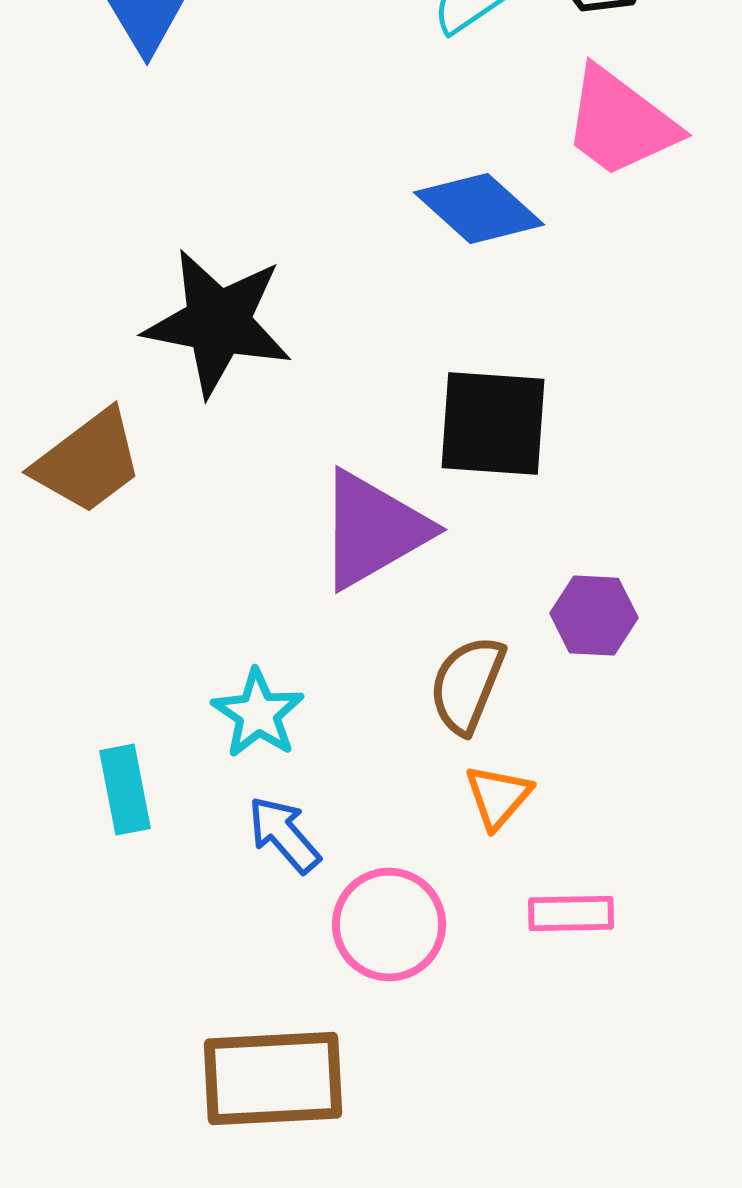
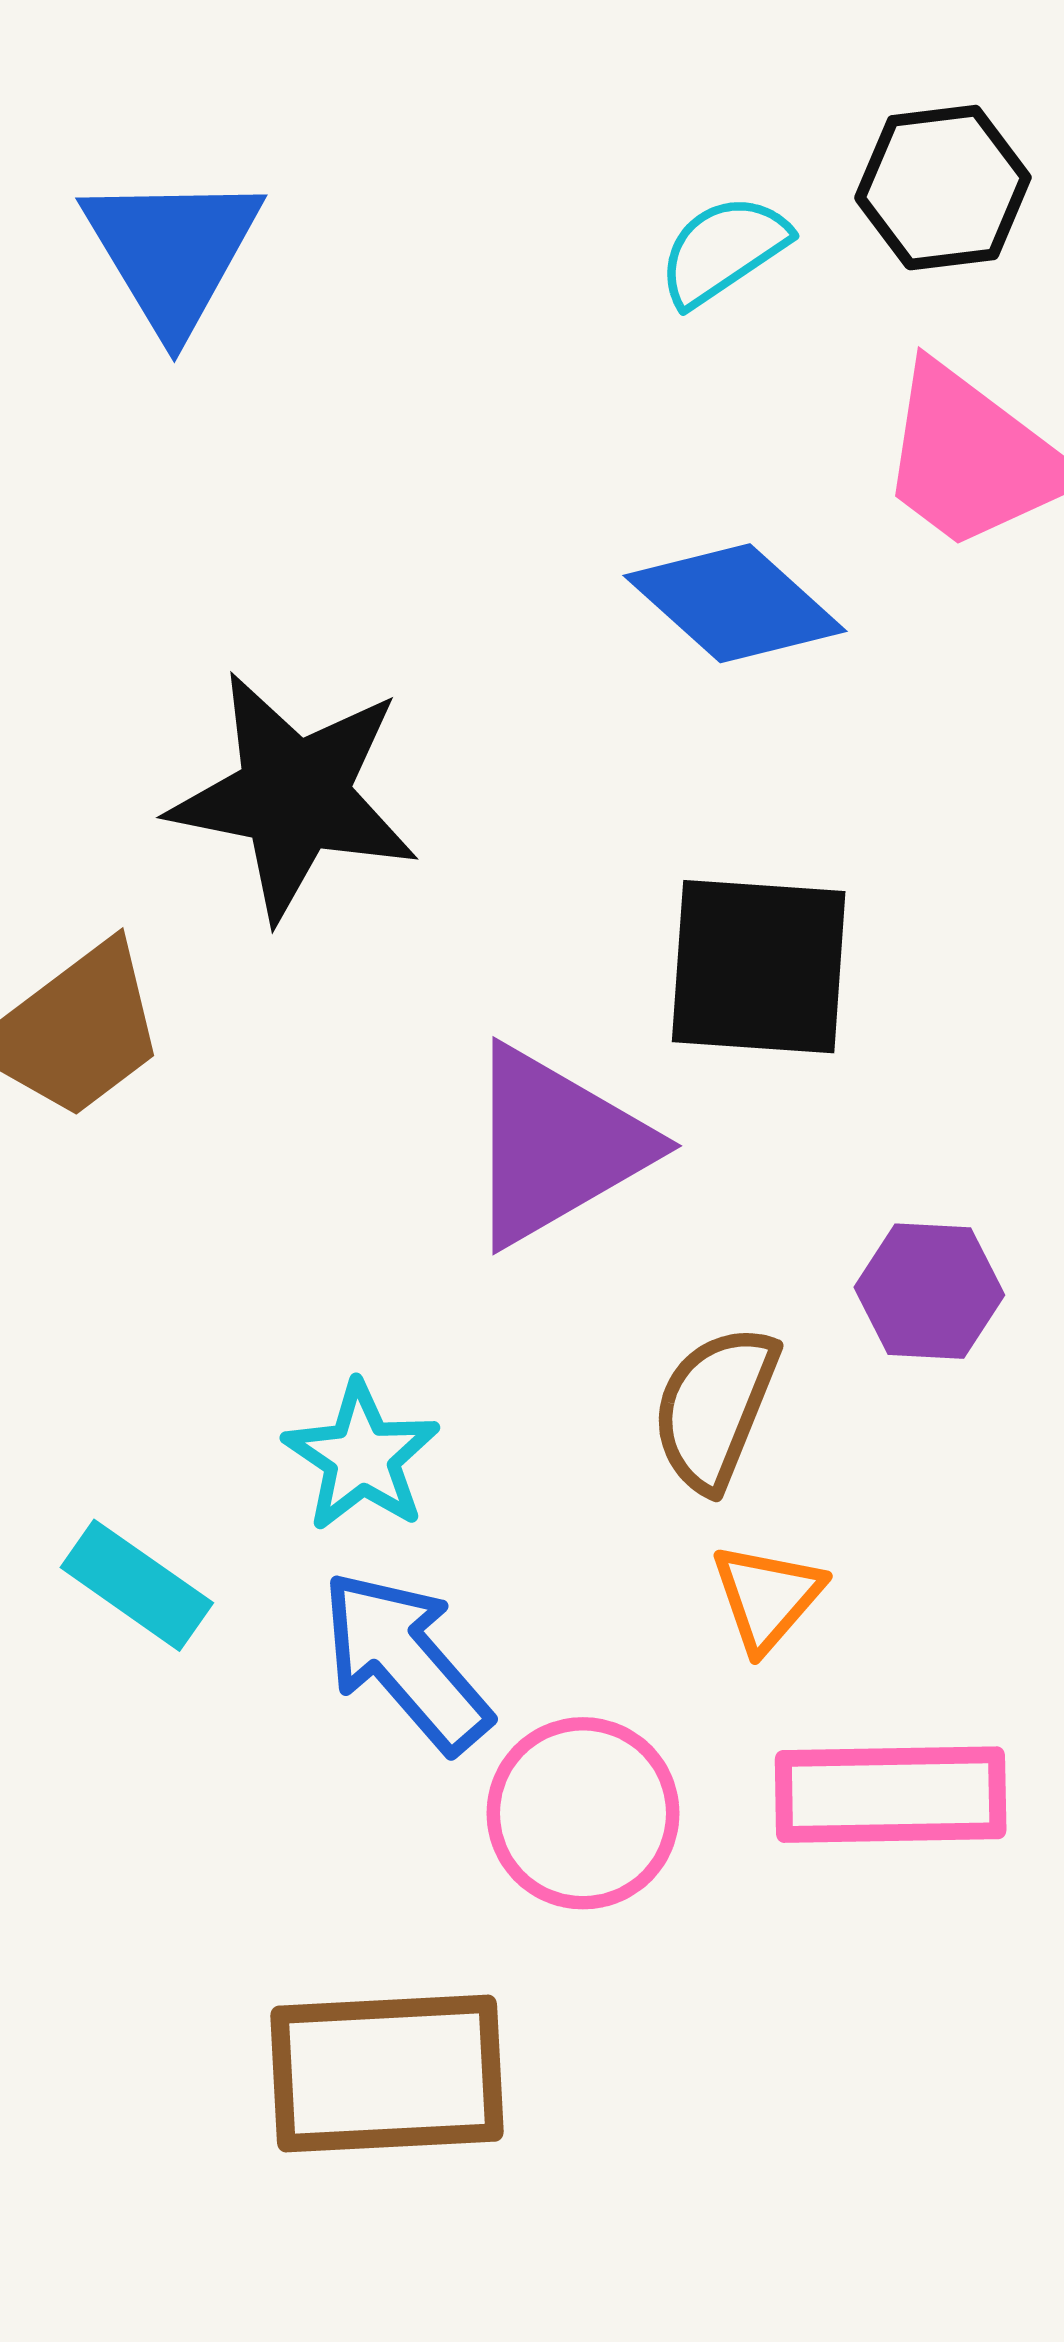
cyan rectangle: (125, 790) -> (137, 1585), turned -44
blue arrow: (284, 835) -> (406, 1661), size x1.4
pink rectangle: (571, 914) -> (891, 1795), size x1.6

